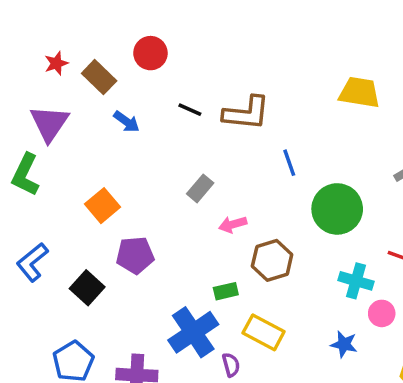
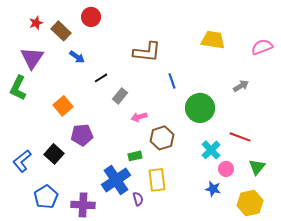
black line: (190, 110) -> (101, 78), moved, turned -56
blue L-shape: (32, 262) -> (22, 161), moved
cyan cross: (356, 281) -> (211, 150), turned 30
yellow rectangle: (264, 332) -> (157, 180), turned 55
blue star: (344, 344) -> (213, 189), moved

